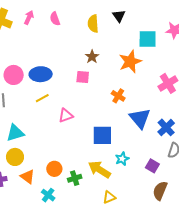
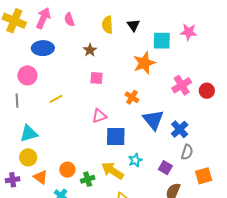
black triangle: (119, 16) -> (133, 25), moved
pink arrow: (29, 18) -> (43, 18), size x1.5
brown star: (92, 57) -> (90, 50), moved
blue ellipse: (41, 74) -> (43, 48), moved
pink triangle: (66, 115) -> (99, 116), moved

